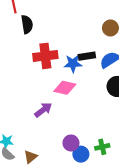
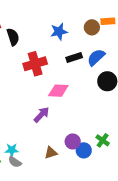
blue star: (73, 64) -> (59, 32), moved
green cross: (102, 147) -> (103, 140), turned -32
brown triangle: (30, 157) -> (51, 153), moved, turned 32

